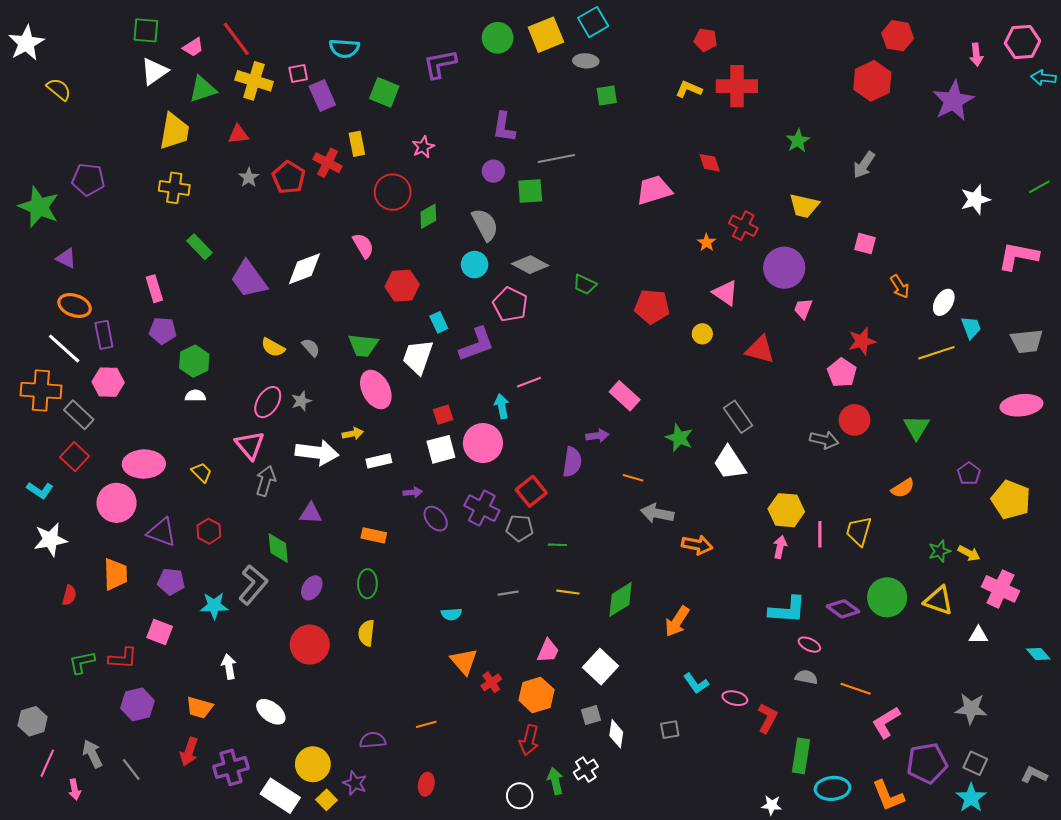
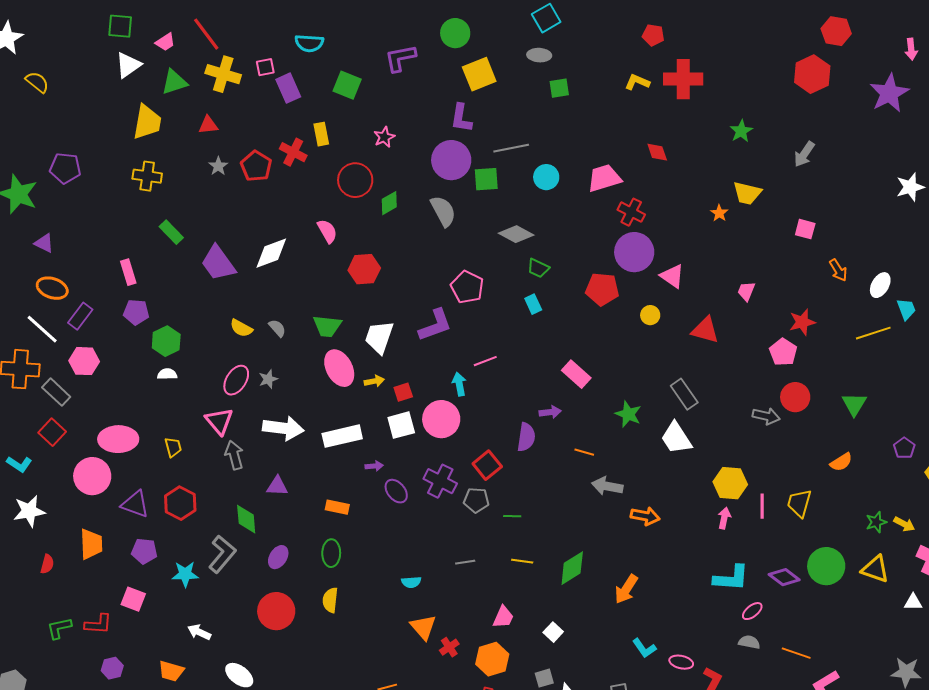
yellow square: (546, 35) -> (479, 74), moved
purple circle: (493, 171) -> (451, 160), size x1.8
red cross: (743, 226) -> (631, 212), moved
orange star: (707, 243) -> (719, 213), moved
cyan circle: (475, 265) -> (546, 177), moved
gray diamond: (530, 265) -> (516, 234), moved
purple circle: (784, 268) -> (634, 252), moved
cyan rectangle: (439, 322) -> (533, 304), moved
purple rectangle: (104, 335) -> (80, 316), turned 48
yellow arrow: (353, 434) -> (374, 381), moved
white rectangle: (379, 461) -> (342, 436), size x1.6
yellow trapezoid: (202, 472) -> (173, 447), turned 30
gray arrow: (266, 481) -> (234, 455), turned -32
red hexagon: (209, 531) -> (180, 503), size x1.4
pink ellipse: (809, 645) -> (752, 611), turned -65
white arrow: (229, 667) -> (199, 632), turned -55
white square: (600, 667) -> (553, 632), size x0.6
purple hexagon: (138, 704) -> (112, 668), size x0.7

